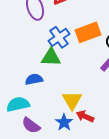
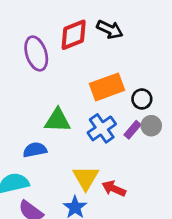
blue cross: (59, 37) -> (102, 128), moved
red arrow: (85, 116) -> (114, 189), moved

